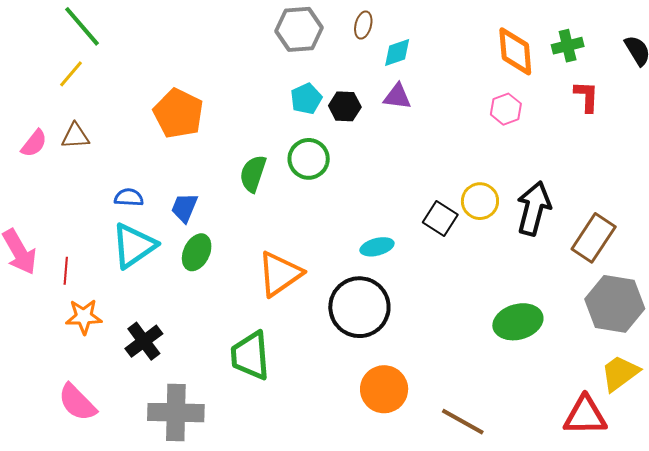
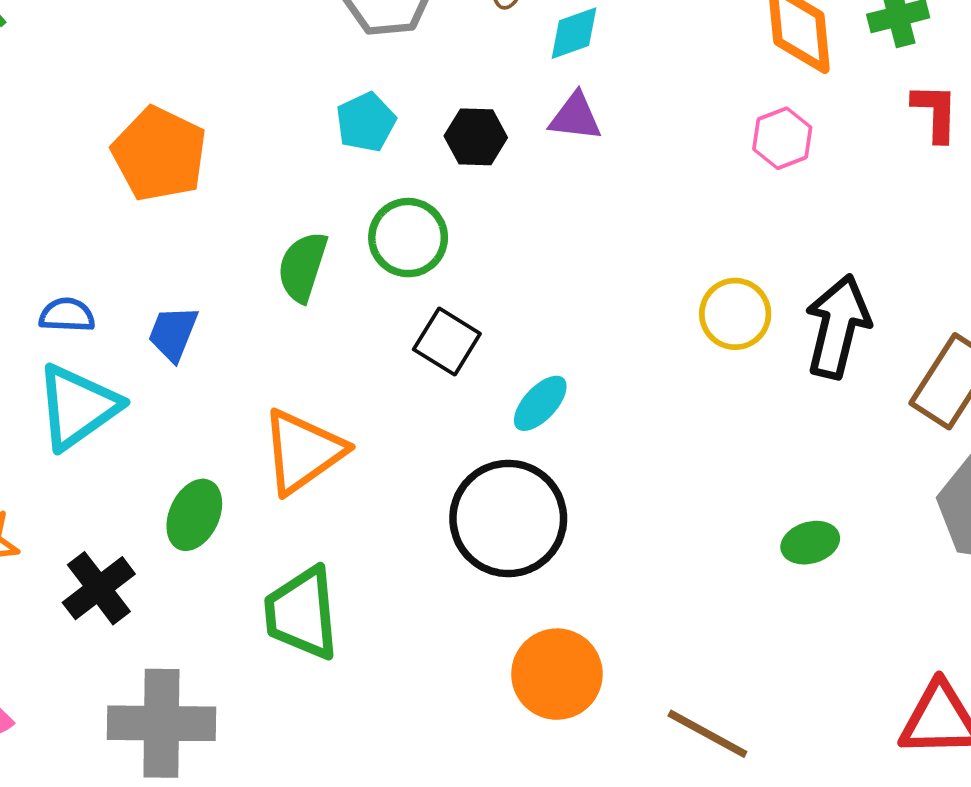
cyan pentagon: (306, 99) -> (366, 122), moved
black square: (440, 218) -> (447, 342), moved
cyan ellipse: (377, 247) -> (540, 403), turned -32
green ellipse: (197, 252) -> (194, 515), moved
orange triangle: (280, 274) -> (303, 451), moved
green ellipse: (518, 322) -> (810, 543), size x0.6

